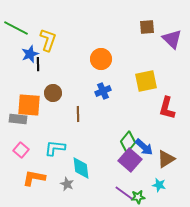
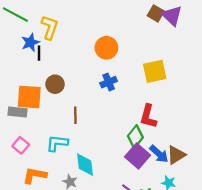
brown square: (147, 27) -> (156, 13), turned 35
purple triangle: (172, 39) -> (172, 16), moved
red L-shape: (167, 108) -> (148, 116), moved
brown line: (78, 114) -> (75, 115), moved
blue arrow: (144, 147) -> (159, 154), moved

